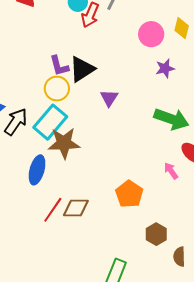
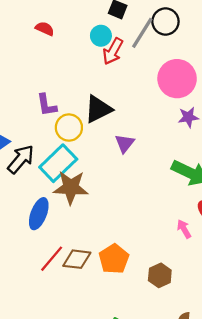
pink circle: (151, 34) -> (177, 79), size x1.4
purple L-shape: (59, 66) -> (47, 105), moved
orange pentagon: (129, 194) -> (114, 259), moved
brown hexagon: (156, 234) -> (160, 275), moved

